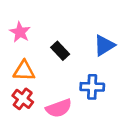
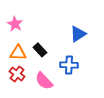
black rectangle: (60, 51) -> (40, 50), moved
pink semicircle: (59, 108) -> (44, 81), turned 66

